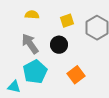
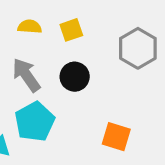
yellow square: (67, 21) -> (71, 30), moved
orange square: (76, 75) -> (116, 137), moved, turned -36

